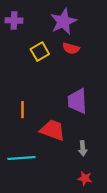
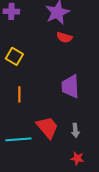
yellow square: (40, 52) -> (14, 56), moved, turned -30
red trapezoid: (53, 130) -> (47, 127), moved, turned 30

